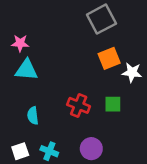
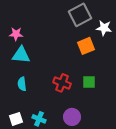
white star: (132, 72) -> (104, 28), moved
cyan semicircle: (33, 116) -> (22, 84), moved

